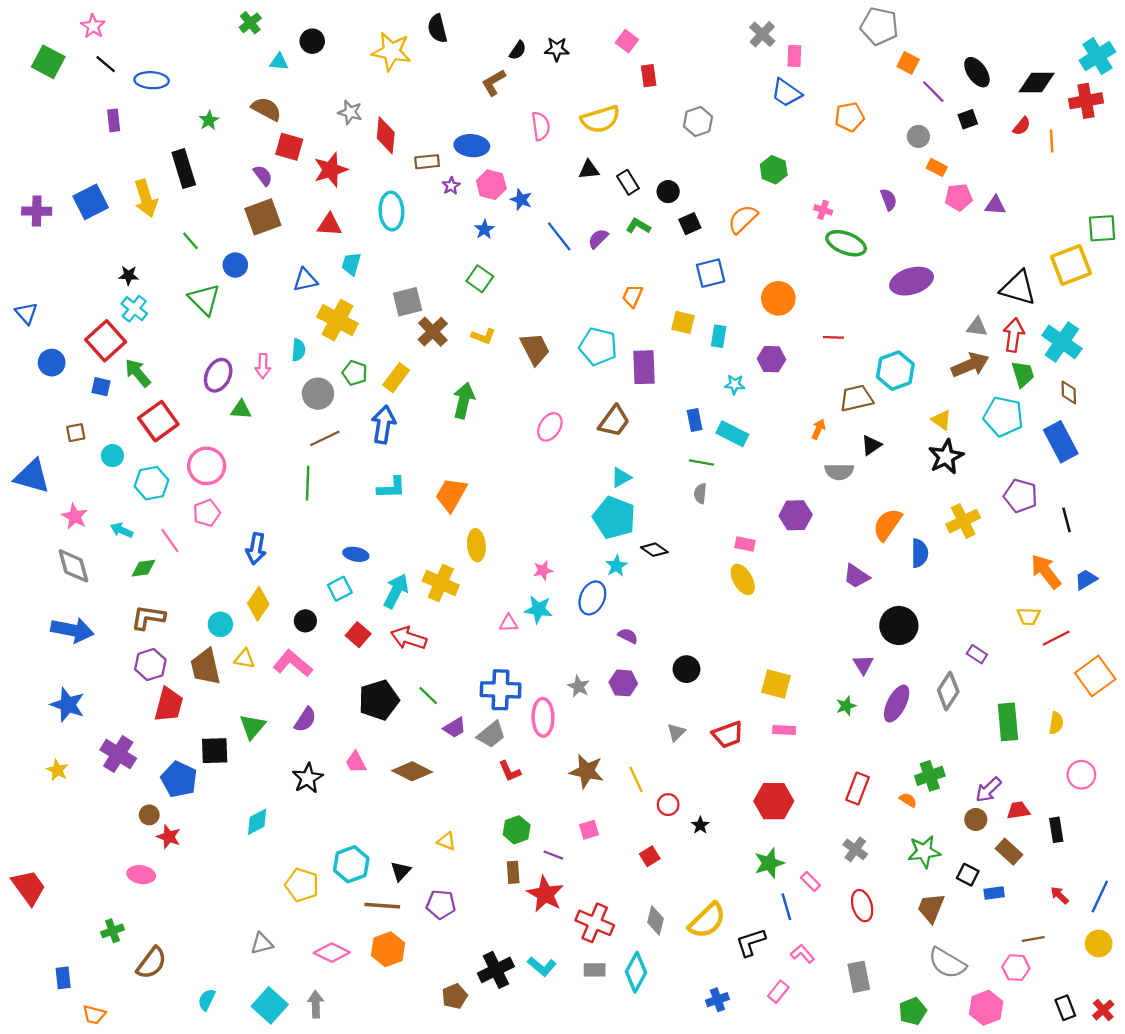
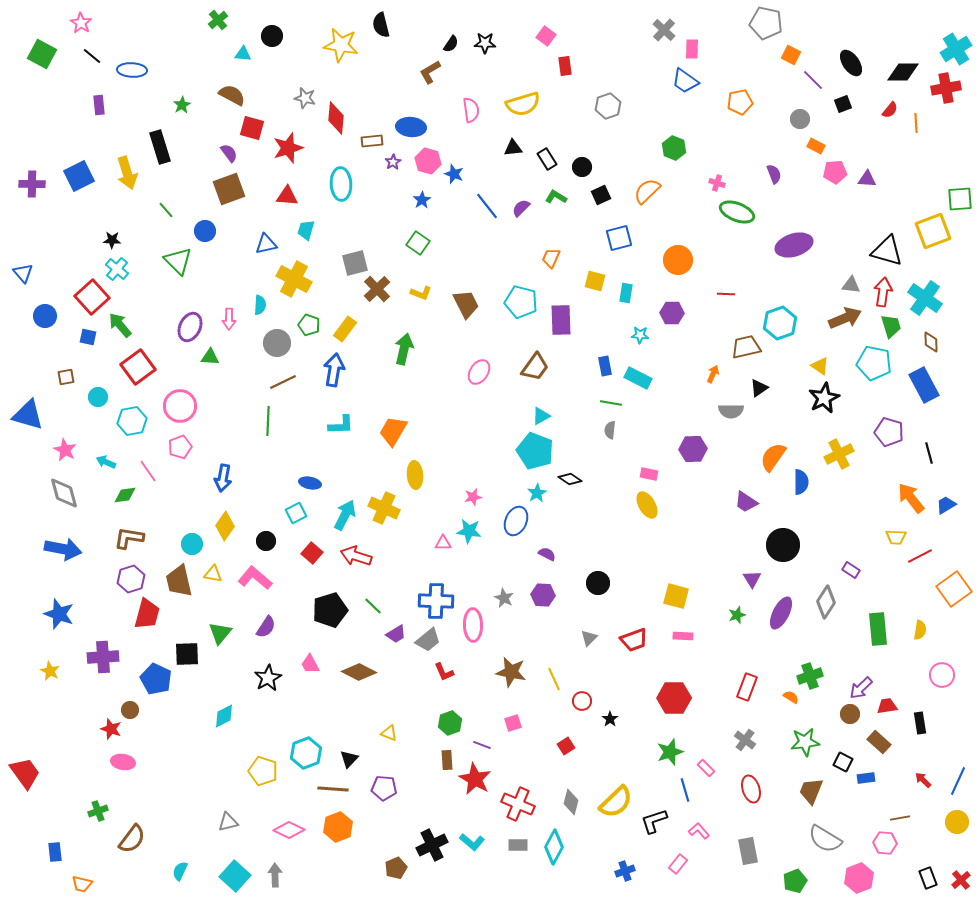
purple cross: (118, 754) -> (103, 657), turned -36
red star: (169, 837) -> (111, 729), moved

